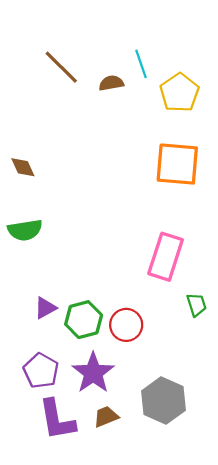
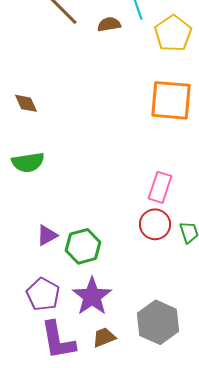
pink rectangle: (166, 257) -> (160, 187), size x0.7
red circle: (126, 325) -> (155, 224), moved

